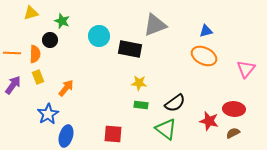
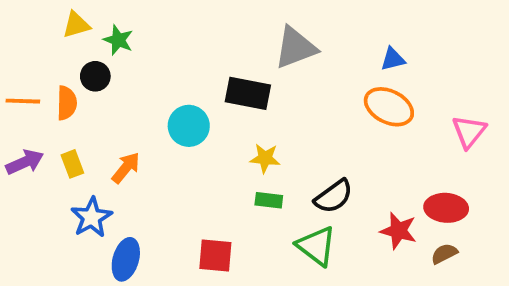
yellow triangle: (31, 13) -> (76, 25), moved
cyan circle: (99, 36) -> (189, 126), moved
yellow rectangle: (38, 77) -> (72, 164), moved
purple arrow: (13, 85) -> (25, 162), turned 30

